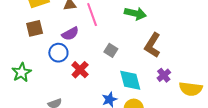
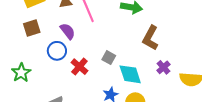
purple semicircle: (70, 34) -> (68, 31), turned -96
gray square: (111, 50) -> (109, 58), moved

